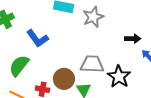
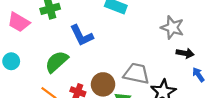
gray star: (93, 17) -> (172, 27), moved, turned 30

